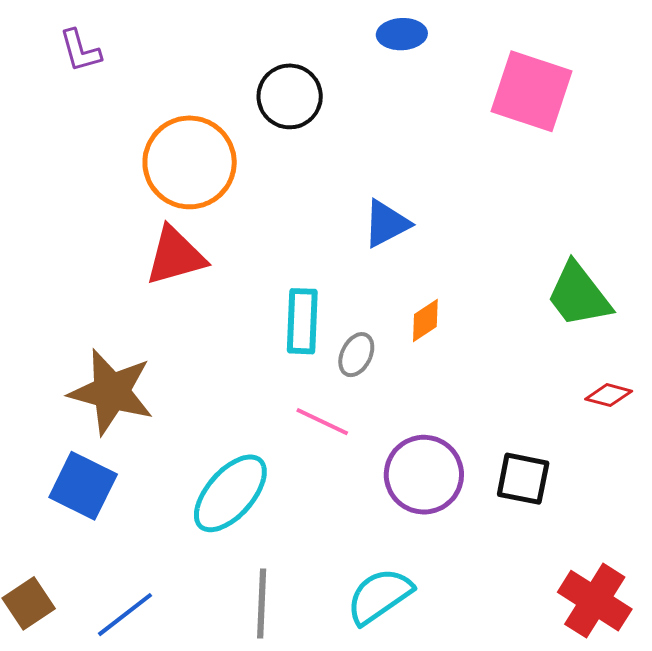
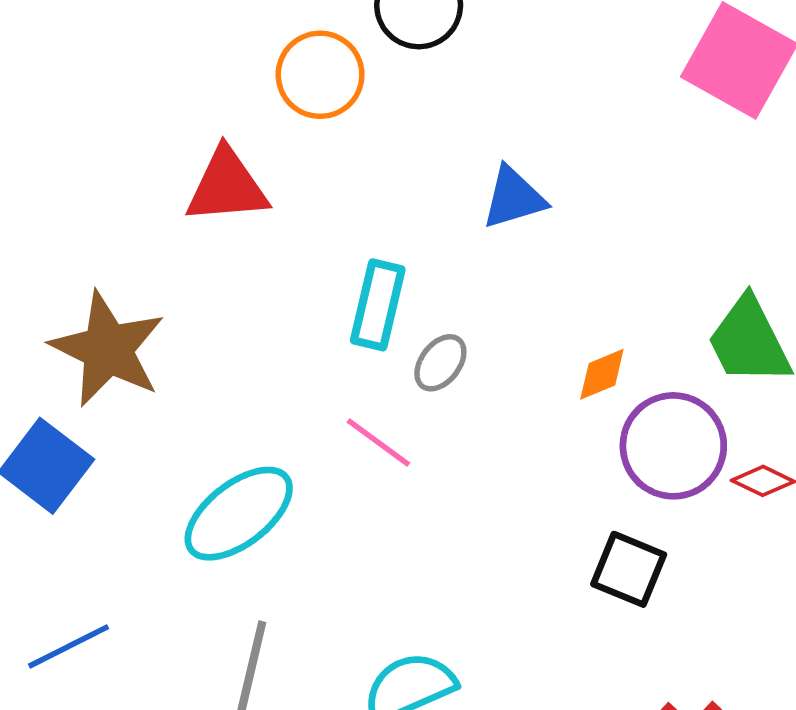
orange circle: (190, 162) -> (320, 75), moved, size x0.7
orange diamond: (425, 321) -> (602, 374), moved
purple circle: (424, 475) -> (673, 446), moved

